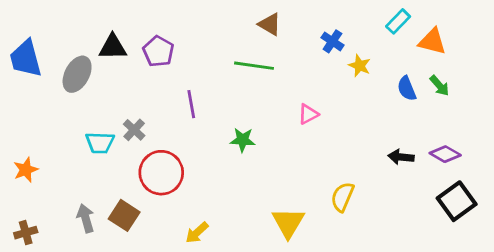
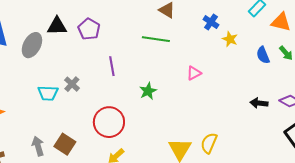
green star: (243, 140) -> (148, 91), turned -30
red circle: (161, 173) -> (109, 122), moved
yellow semicircle: (342, 197) -> (209, 143), moved

